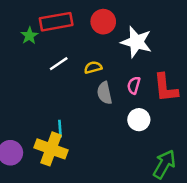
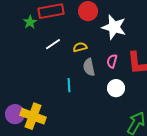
cyan line: (60, 129) -> (69, 85), moved
yellow cross: (51, 149) -> (33, 116), moved

